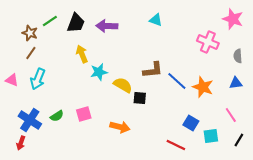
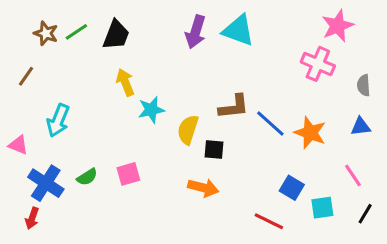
pink star: (233, 19) -> (338, 26), moved, turned 30
cyan triangle: (156, 20) -> (238, 30), size x1.6
purple arrow: (107, 26) -> (196, 32), moved, turned -75
brown star: (30, 33) -> (46, 33), moved
brown line: (31, 53) -> (26, 76), moved
pink triangle: (12, 80) -> (18, 145), moved
yellow semicircle: (123, 85) -> (188, 130), turned -102
orange arrow: (120, 127) -> (203, 188), moved

